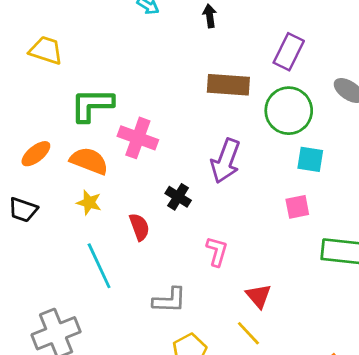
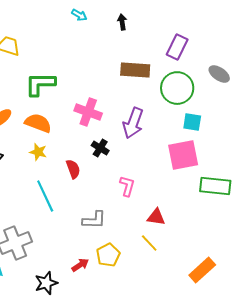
pink cross: (138, 138) -> (88, 112), moved
pink square: (297, 207) -> (183, 155), size x1.8
red triangle: (259, 296) -> (156, 217), turned -42

